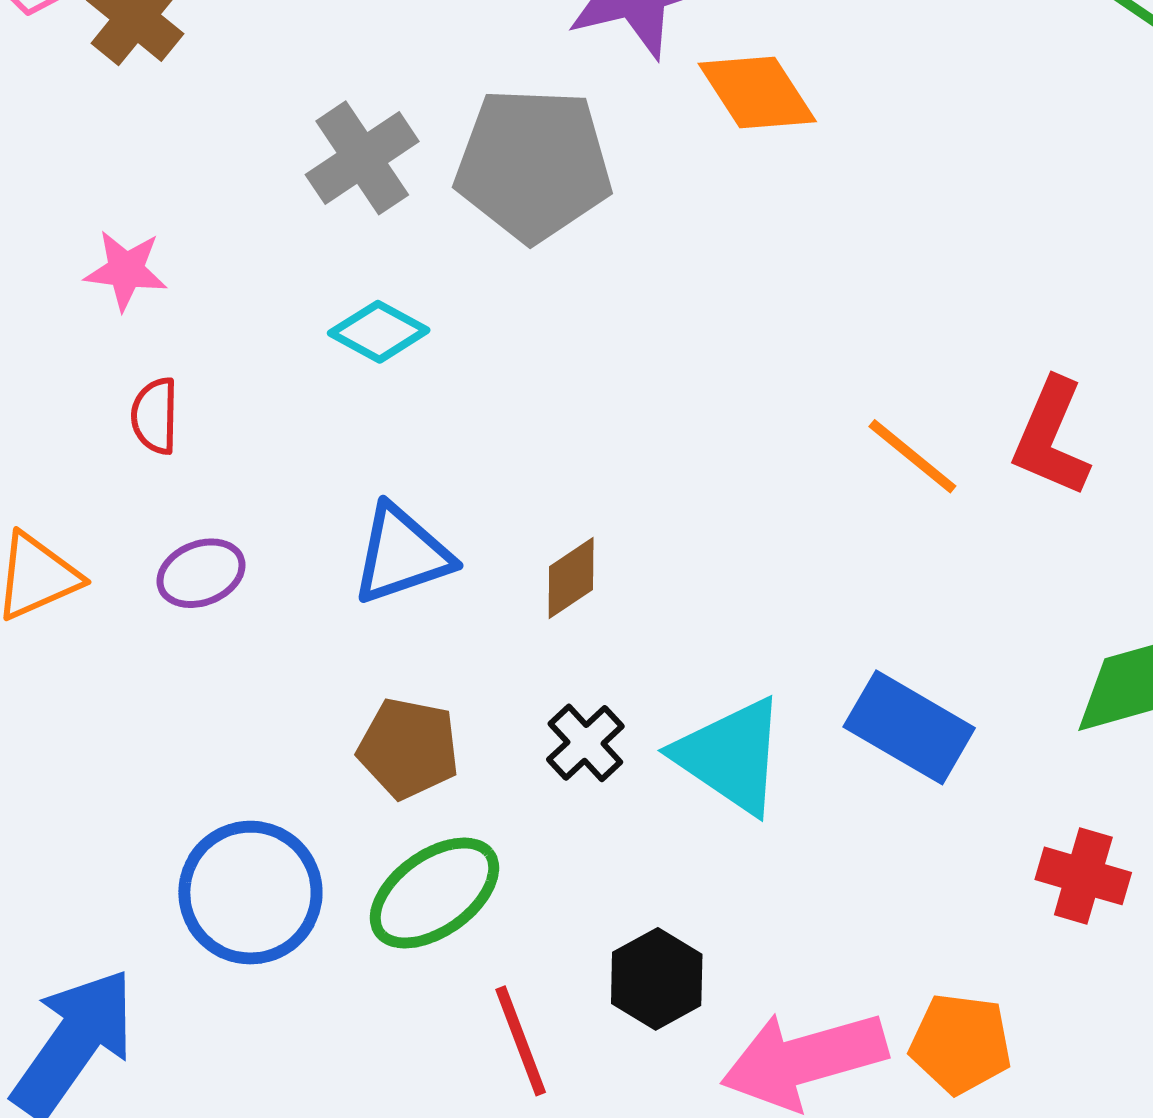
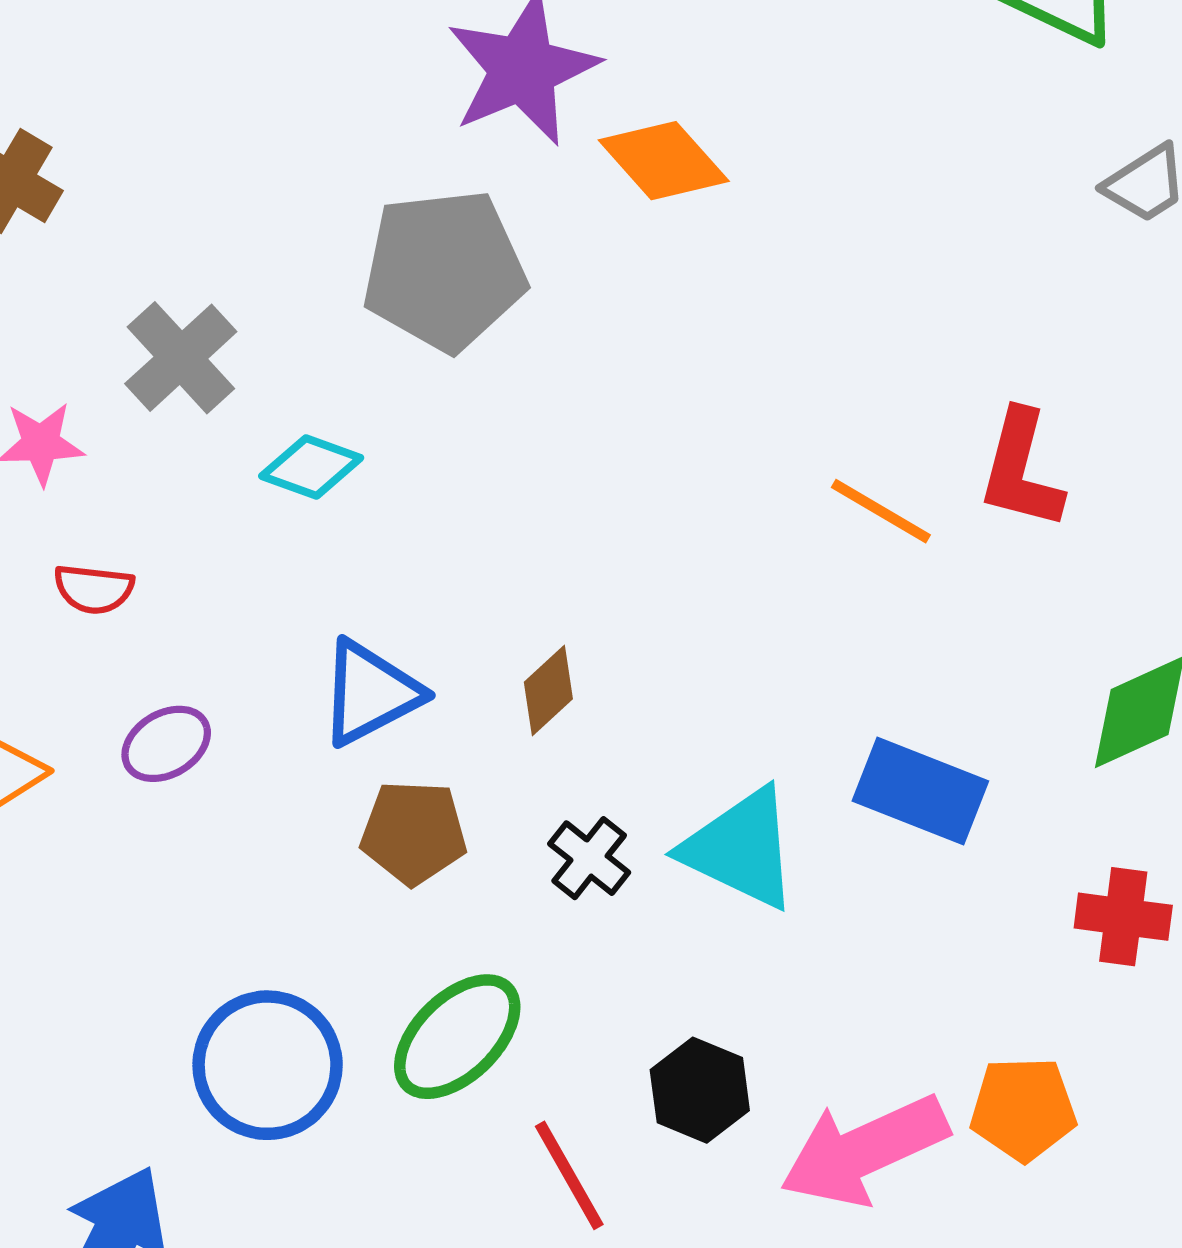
gray cross: (362, 158) -> (181, 358), moved
red semicircle: (155, 416) -> (94, 589), turned -76
brown pentagon: (408, 748) -> (414, 833), moved

